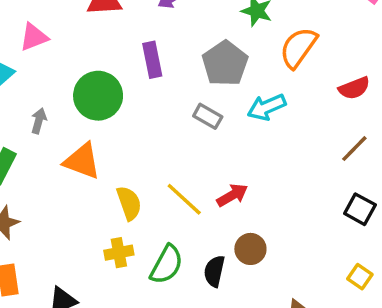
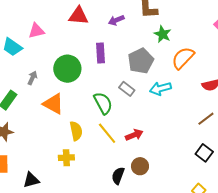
green semicircle: (167, 265) -> (103, 103), moved, turned -65

